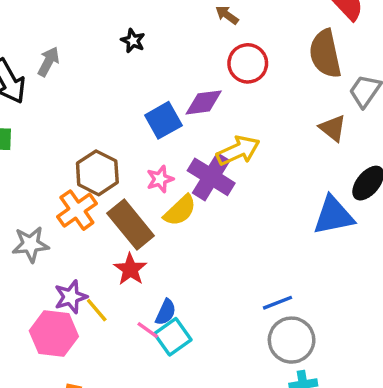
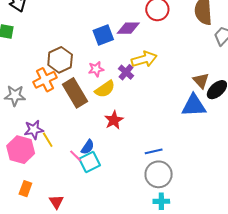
brown triangle: (333, 128) -> (201, 81), moved
purple cross: (211, 177) -> (126, 72), size x0.6
red star: (130, 269) -> (114, 120), moved

